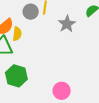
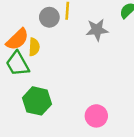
gray star: (67, 24) -> (97, 30), turned 30

